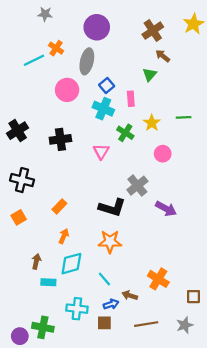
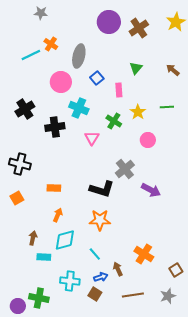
purple circle: (97, 27) -> (109, 22), moved
brown arrow: (163, 56) -> (173, 70), moved
cyan cross: (103, 109) -> (79, 108), moved
black cross: (18, 131) -> (25, 109), moved
orange rectangle: (59, 206) -> (54, 188), turned 48
brown arrow: (130, 295) -> (118, 269), turned 48
brown square: (193, 297) -> (176, 270), turned -32
brown square: (104, 323) -> (95, 294), turned 32

